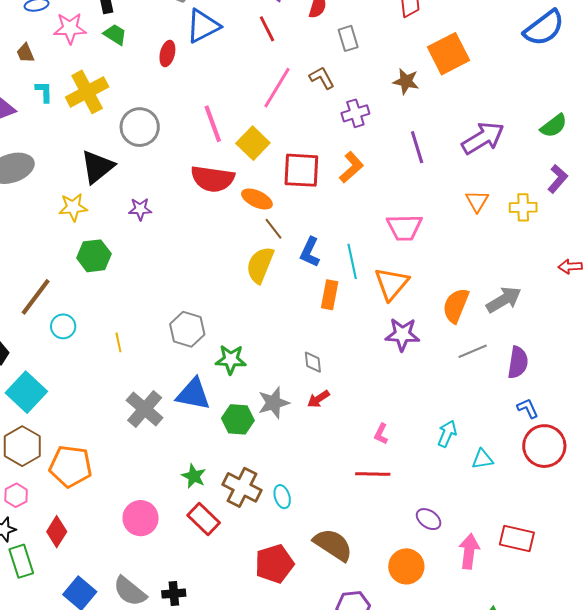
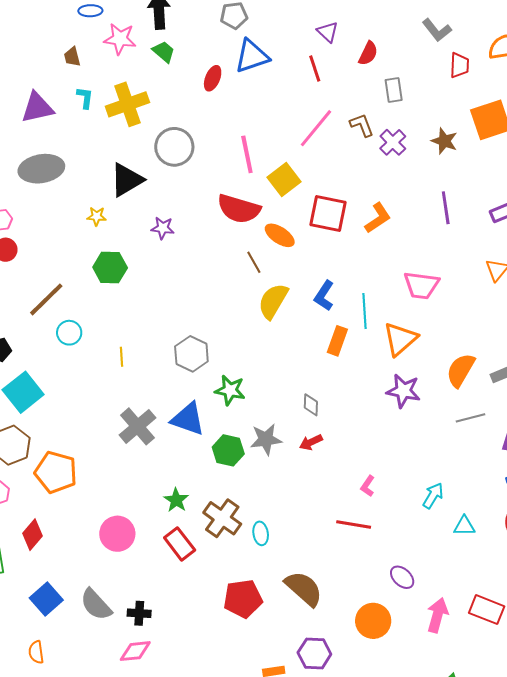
purple cross: (355, 113) -> (393, 142), moved, turned -36
yellow star: (73, 207) -> (97, 216), size x0.7
brown line: (273, 229) -> (254, 262), moved

